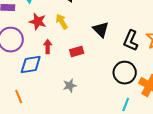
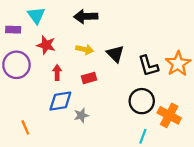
yellow arrow: (62, 22) -> (85, 49), moved, turned 133
black L-shape: (131, 41) -> (148, 66), turned -40
blue diamond: (31, 65) -> (60, 101), moved

